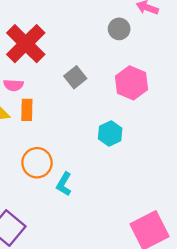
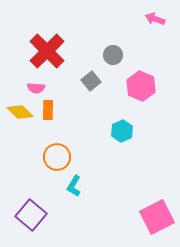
gray circle: (119, 29) -> (113, 55), moved
cyan L-shape: (64, 184) -> (74, 186), moved

